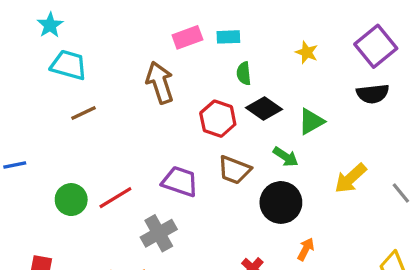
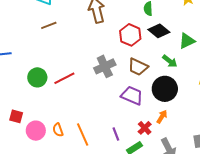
purple trapezoid: (180, 181) -> (132, 95), moved
gray cross: (159, 233) -> (105, 66), moved
orange arrow: (306, 249) -> (162, 117), moved

